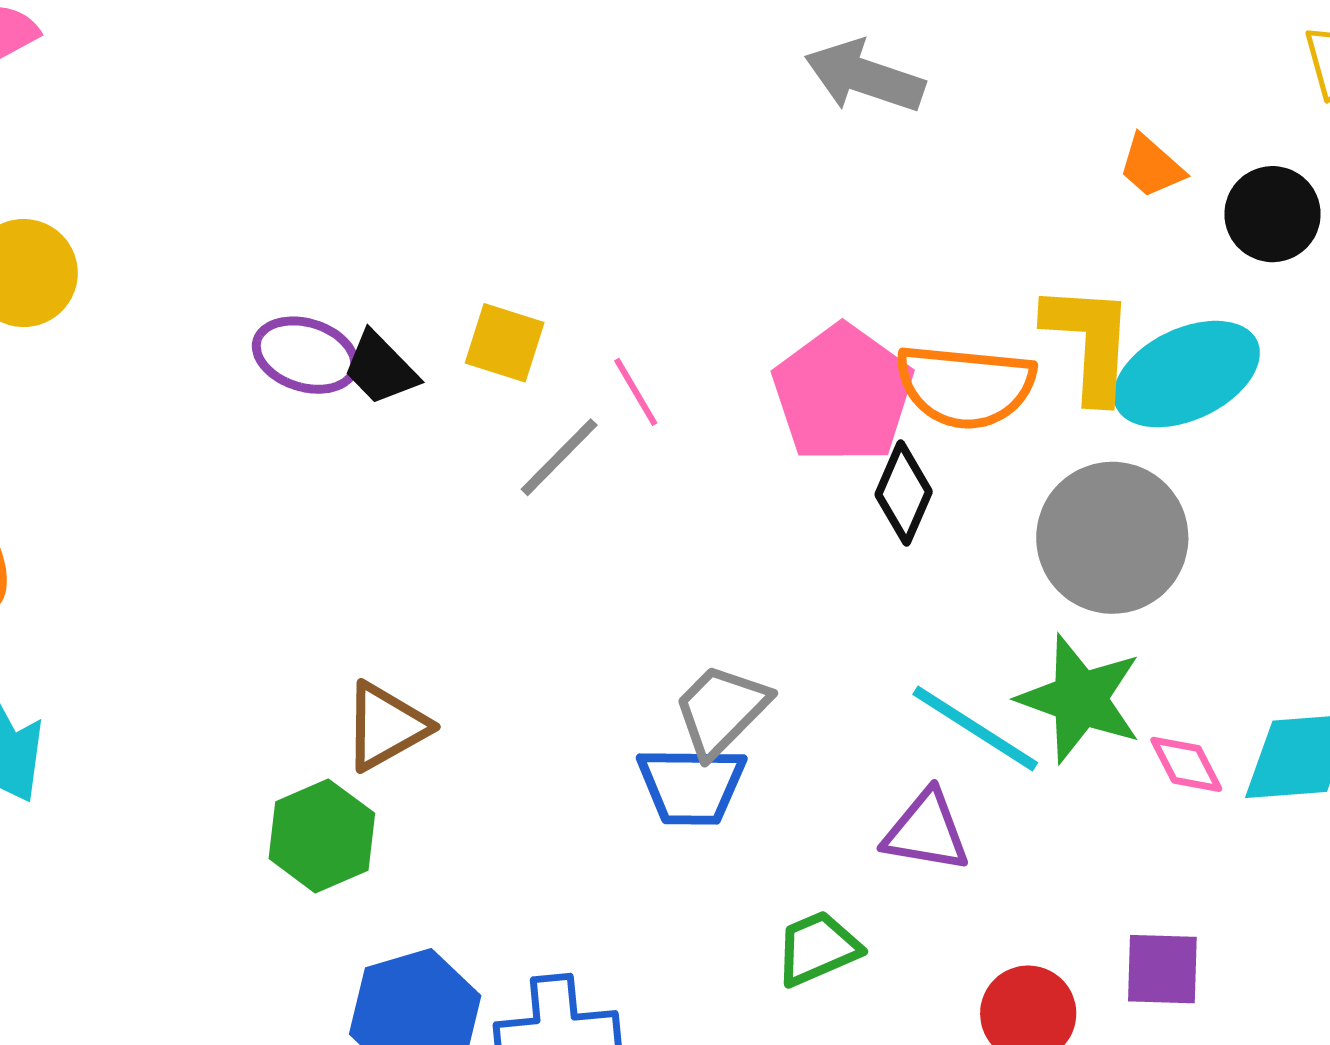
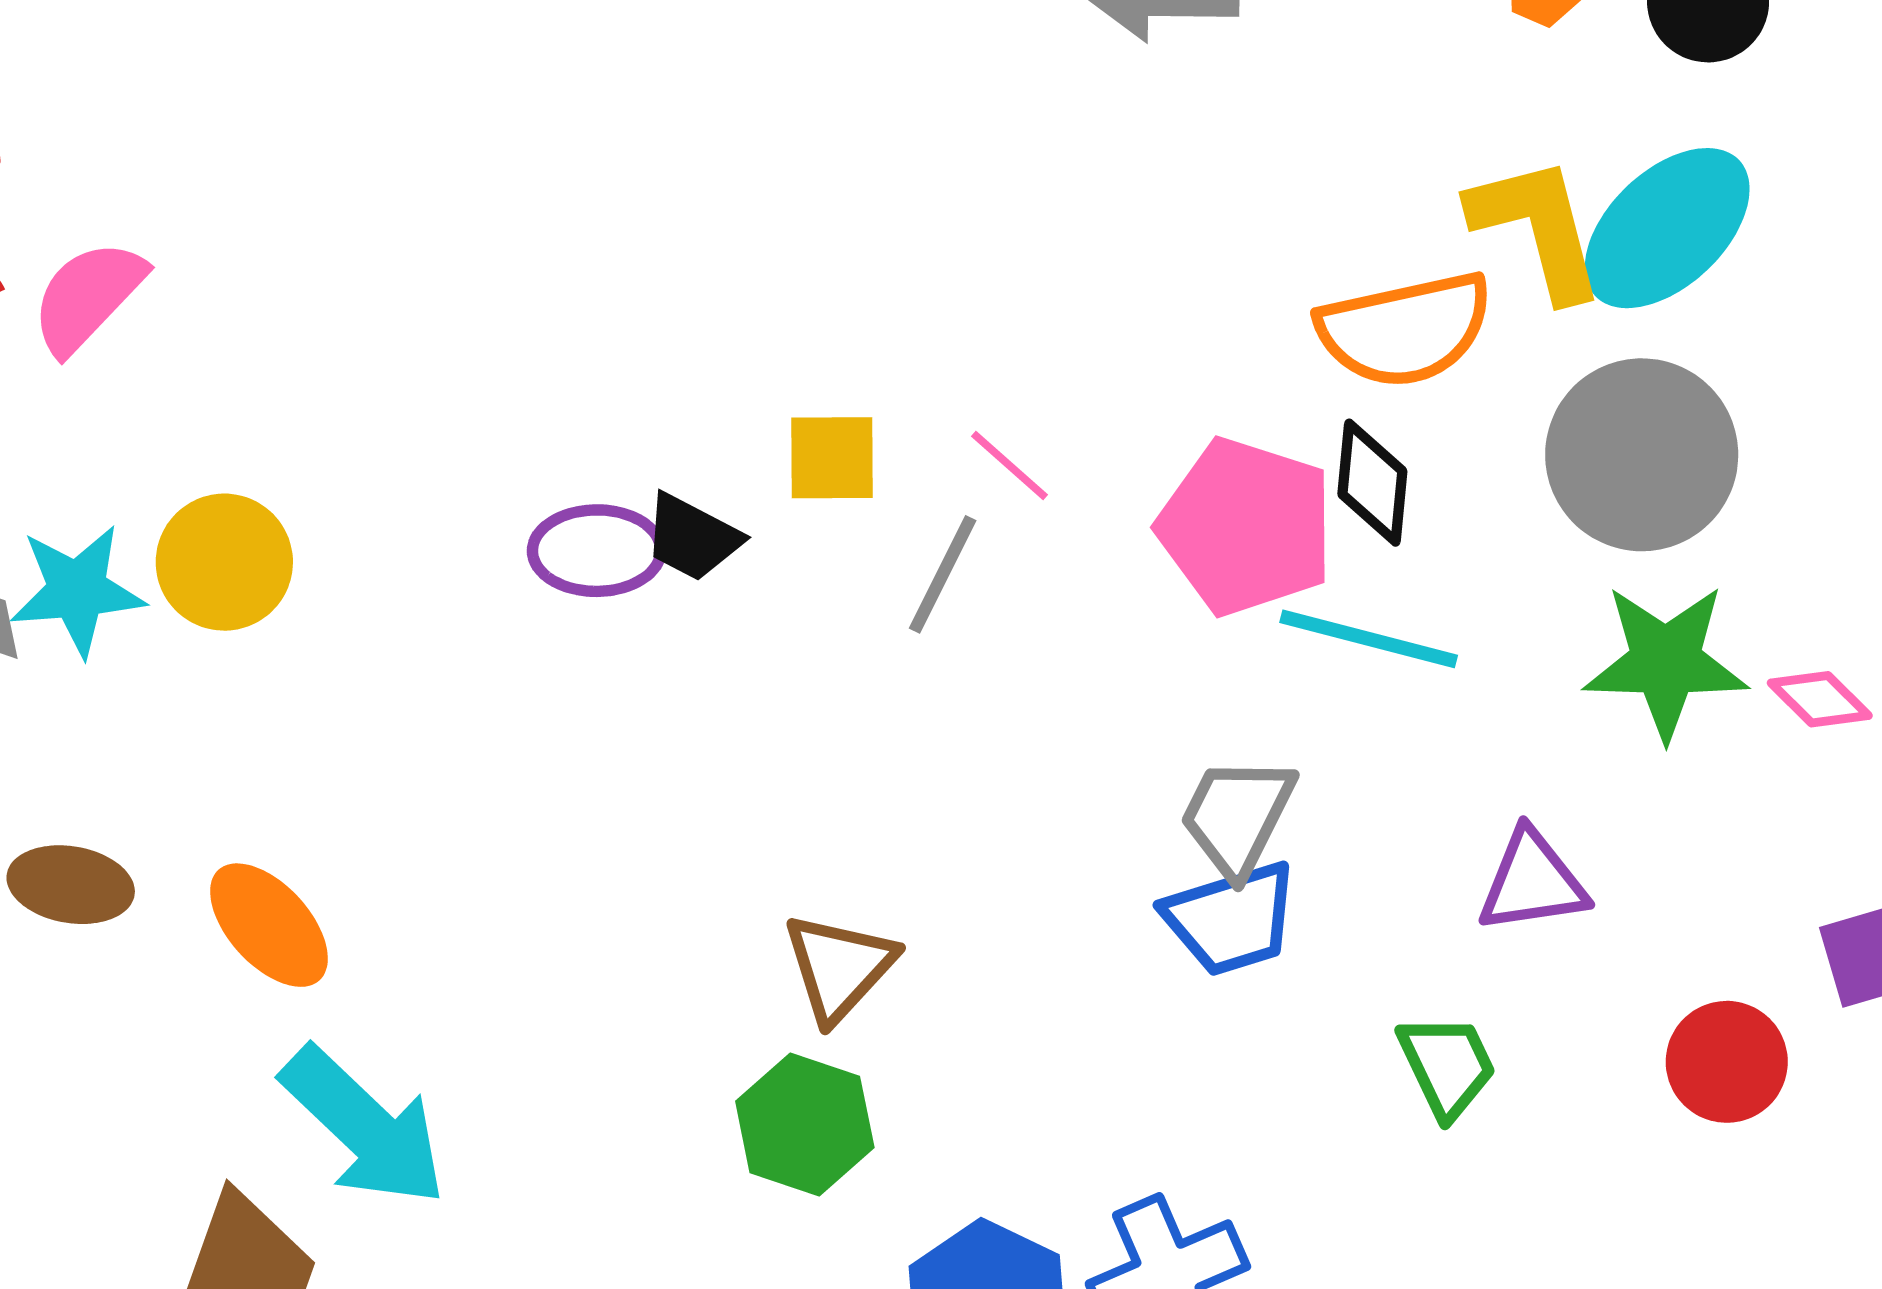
pink pentagon: (843, 394) -> (1246, 527), moved
cyan line: (975, 728) -> (1369, 639), moved
green trapezoid: (818, 948) -> (1447, 1066), turned 106

